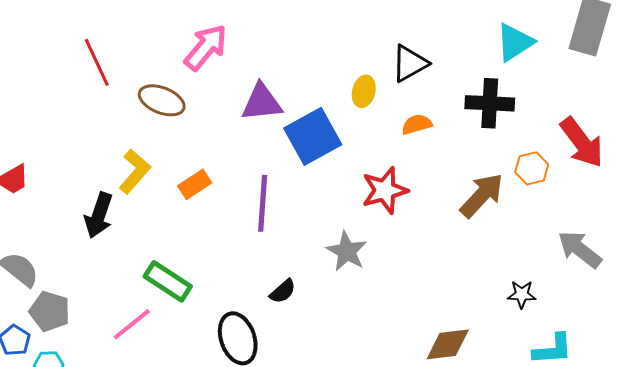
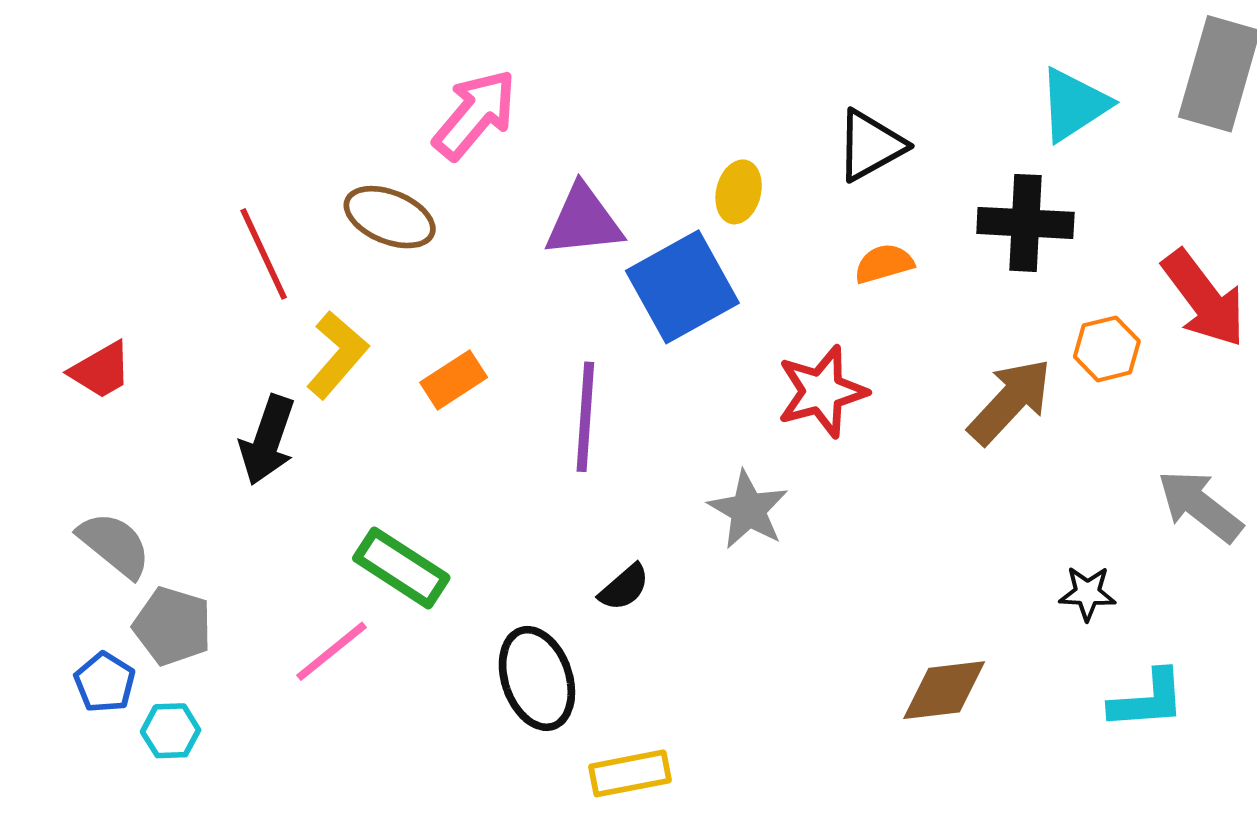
red line: (97, 62) -> (264, 254), moved
yellow ellipse: (364, 91) -> (739, 192), moved

